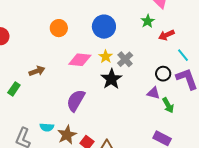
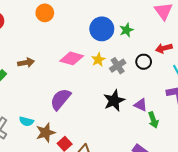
green star: (148, 21) -> (127, 30), moved
orange circle: (59, 28) -> (45, 13), moved
black circle: (163, 74) -> (144, 62), moved
black star: (111, 79) -> (114, 101), moved

